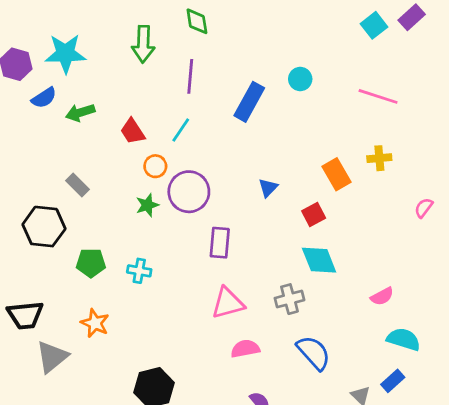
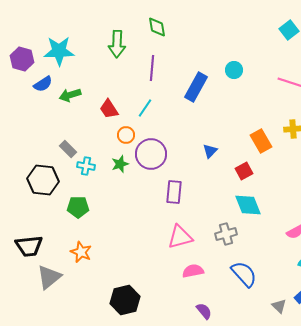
cyan cross: (139, 271) -> (86, 166), moved

